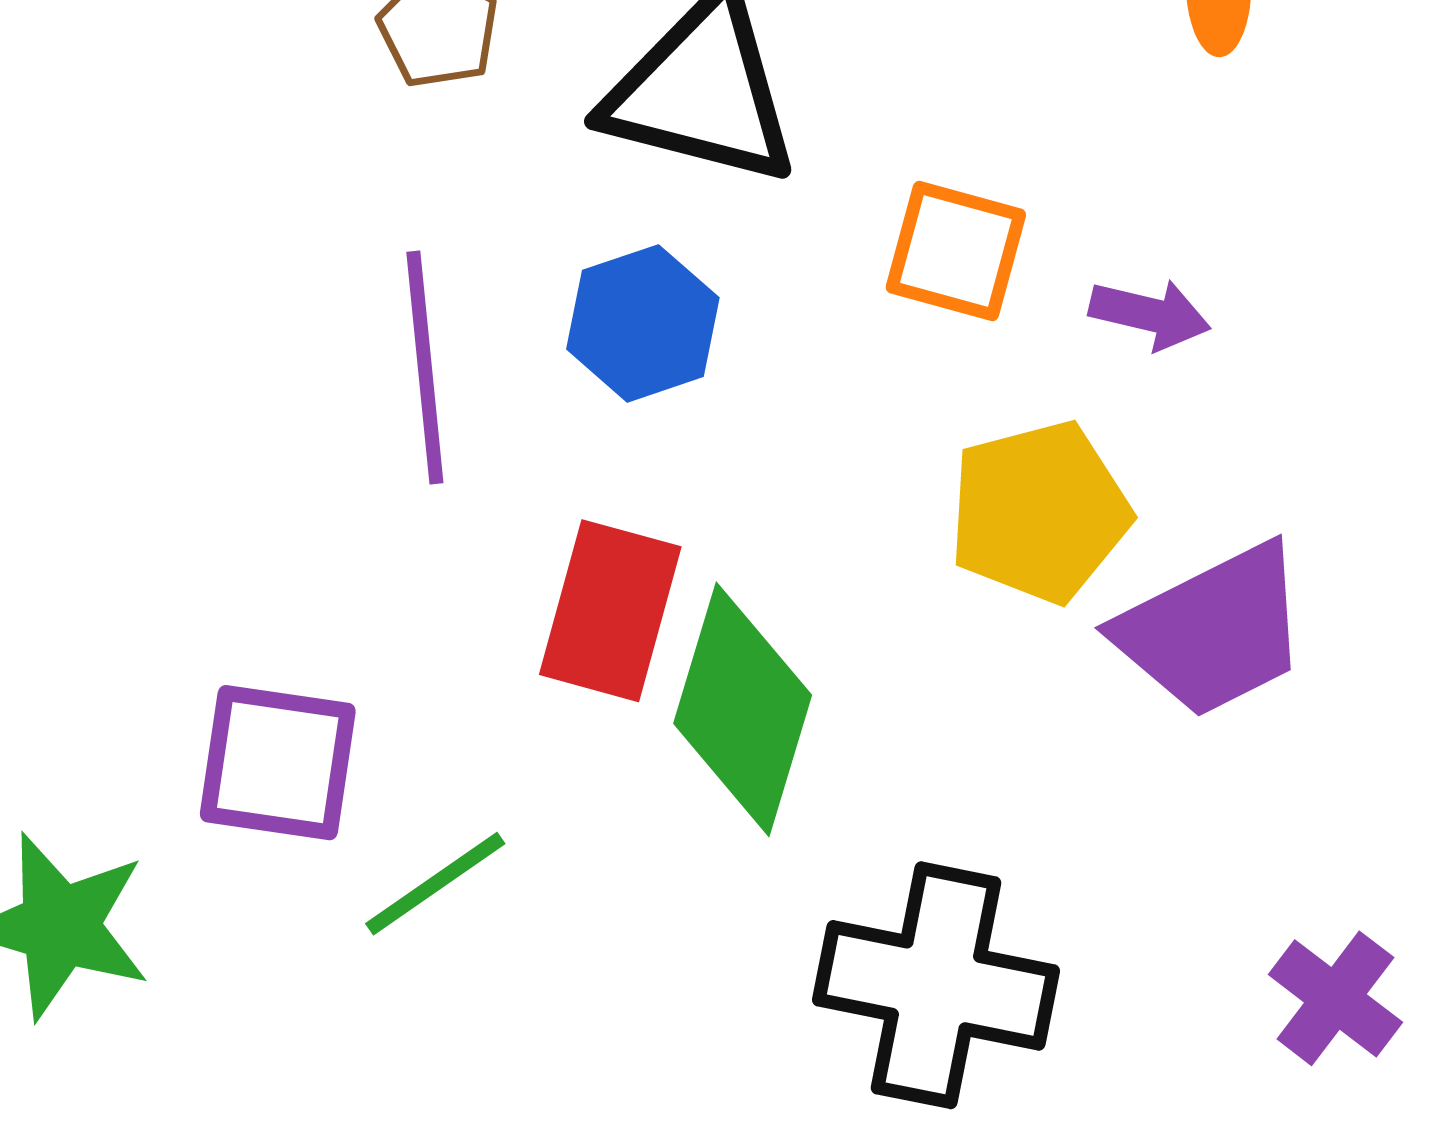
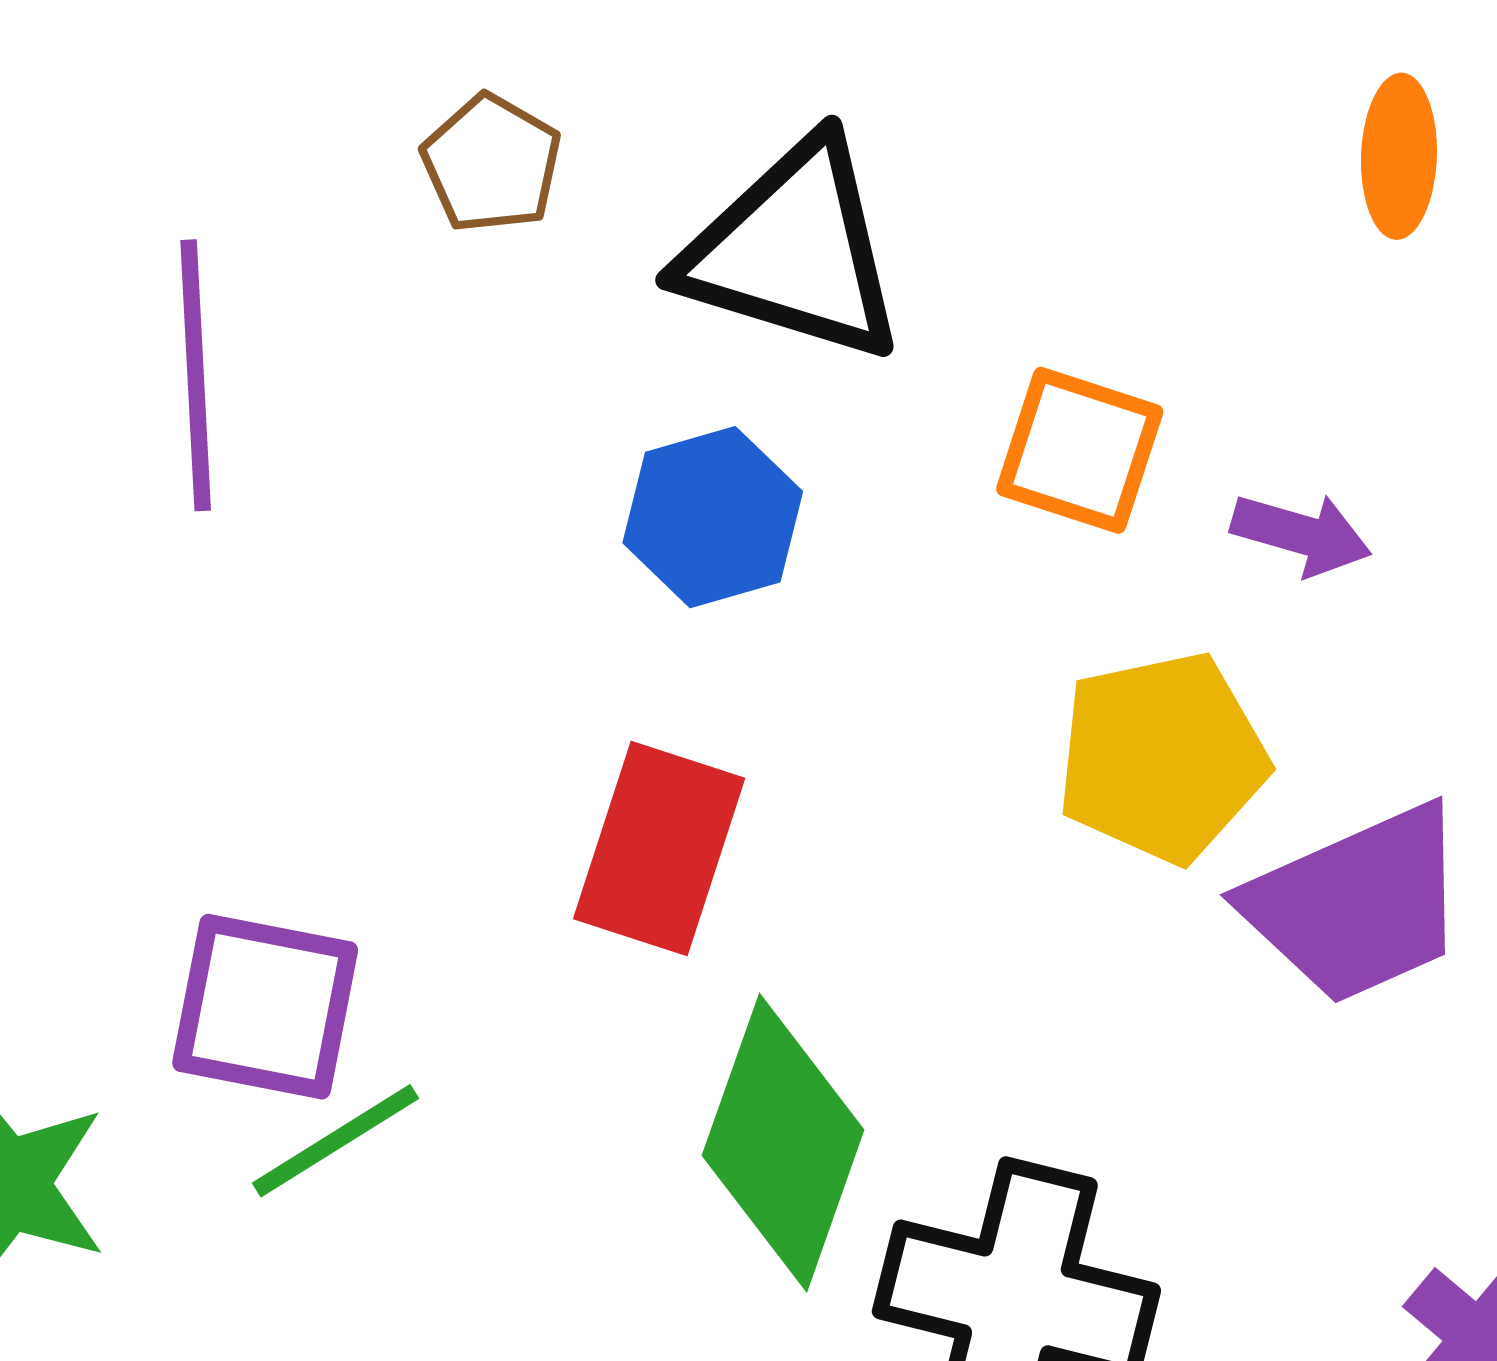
purple line: (425, 367) -> (196, 375), moved
green diamond: (743, 709) -> (783, 1143), moved
green line: (435, 884) -> (335, 1141), moved

